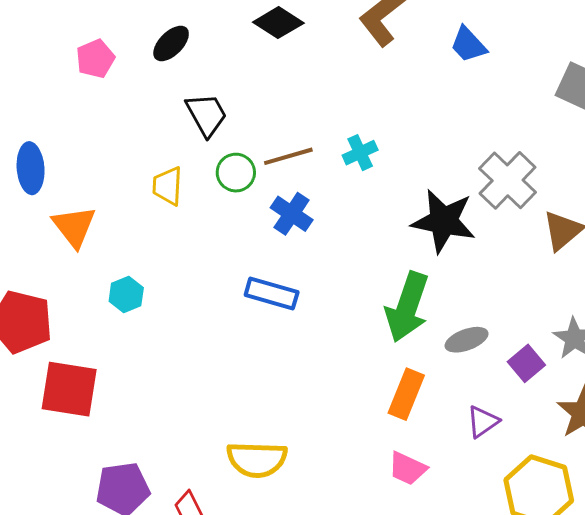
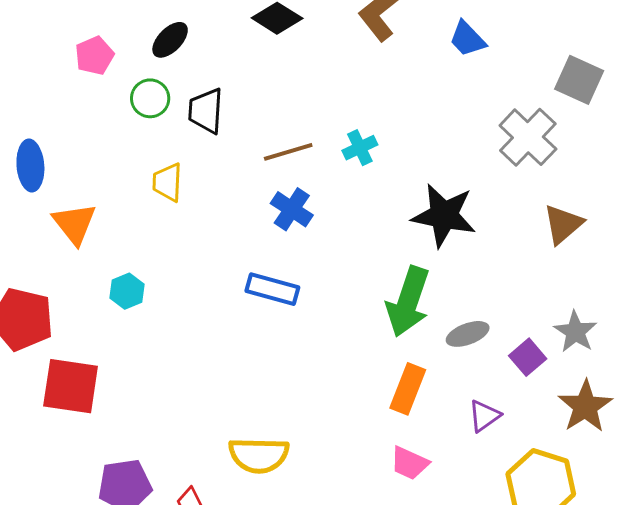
black trapezoid: (206, 115) -> (206, 111), turned -147
green circle: (236, 173) -> (150, 98), moved
gray cross: (508, 180) -> (528, 137), moved

